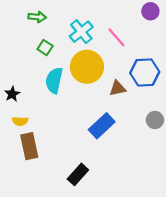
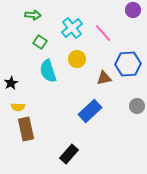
yellow circle: (87, 67) -> (77, 59), size x0.6
cyan semicircle: (54, 80) -> (48, 71), turned -30

